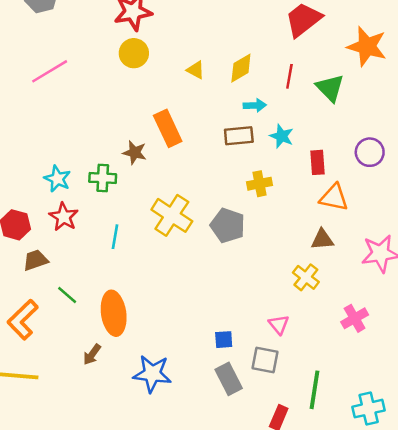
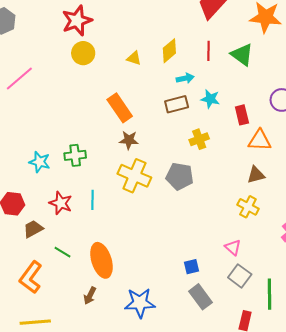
brown star: (135, 153) -> (129, 140), moved
red star: (64, 217) -> (61, 203), moved
gray square: (265, 360) -> (240, 276), moved, turned 35

